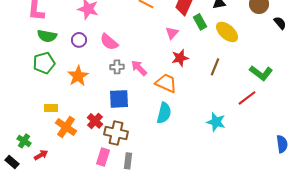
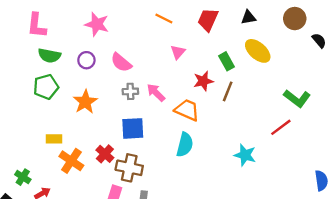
green rectangle: (200, 22) -> (226, 61), moved
pink triangle: (172, 33) -> (178, 52), moved
brown line: (215, 67) -> (228, 91), moved

